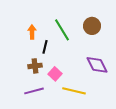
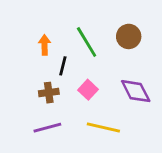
pink square: (55, 74) -> (88, 90), moved

